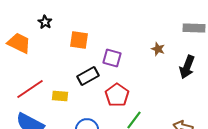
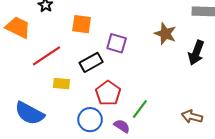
brown star: (158, 49) -> (165, 34), size x1.5
red line: (30, 89) -> (47, 56), moved
red pentagon: (117, 95) -> (108, 93), moved

